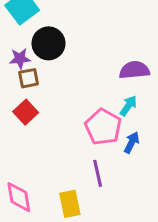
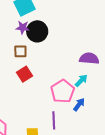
purple star: (20, 59) -> (23, 27), moved
red square: (26, 112) -> (25, 74), moved

